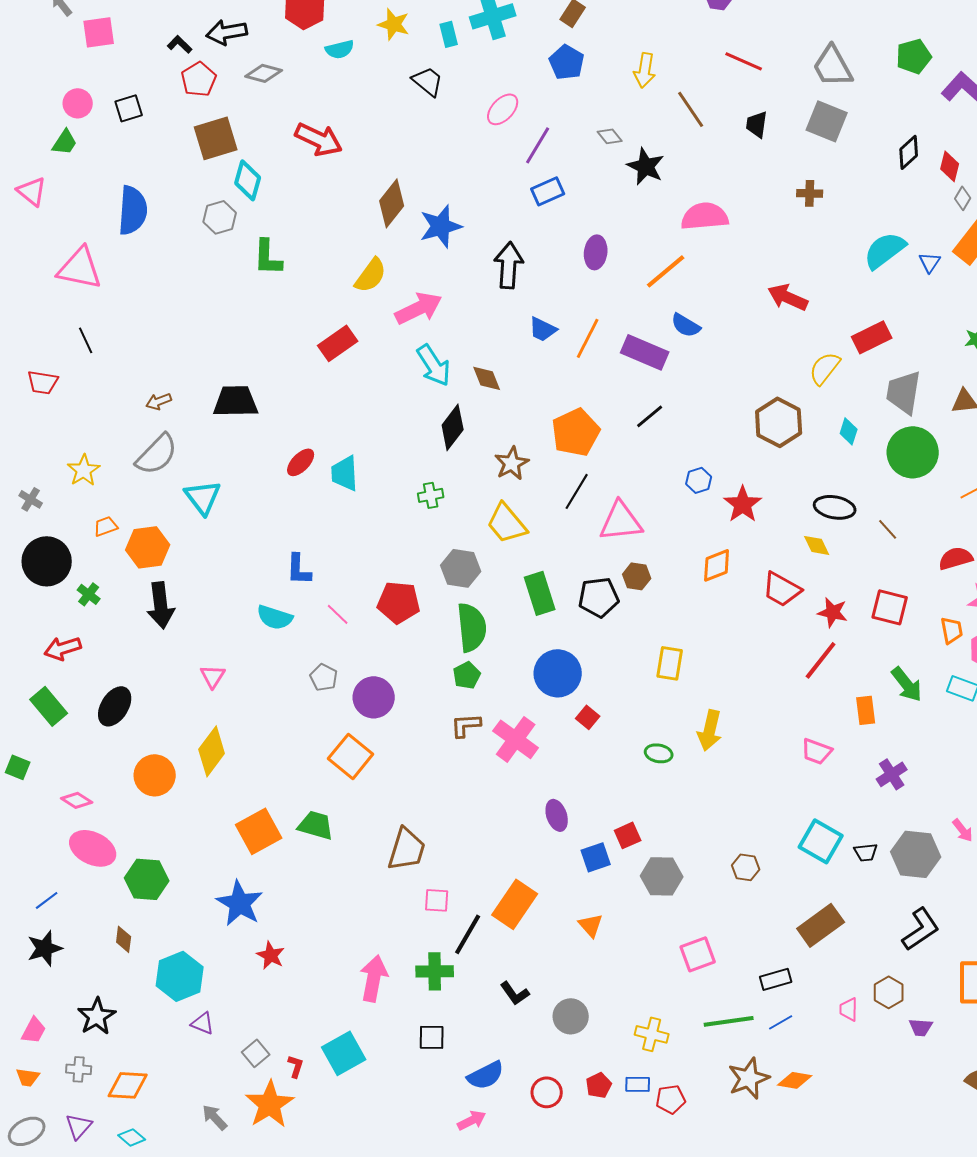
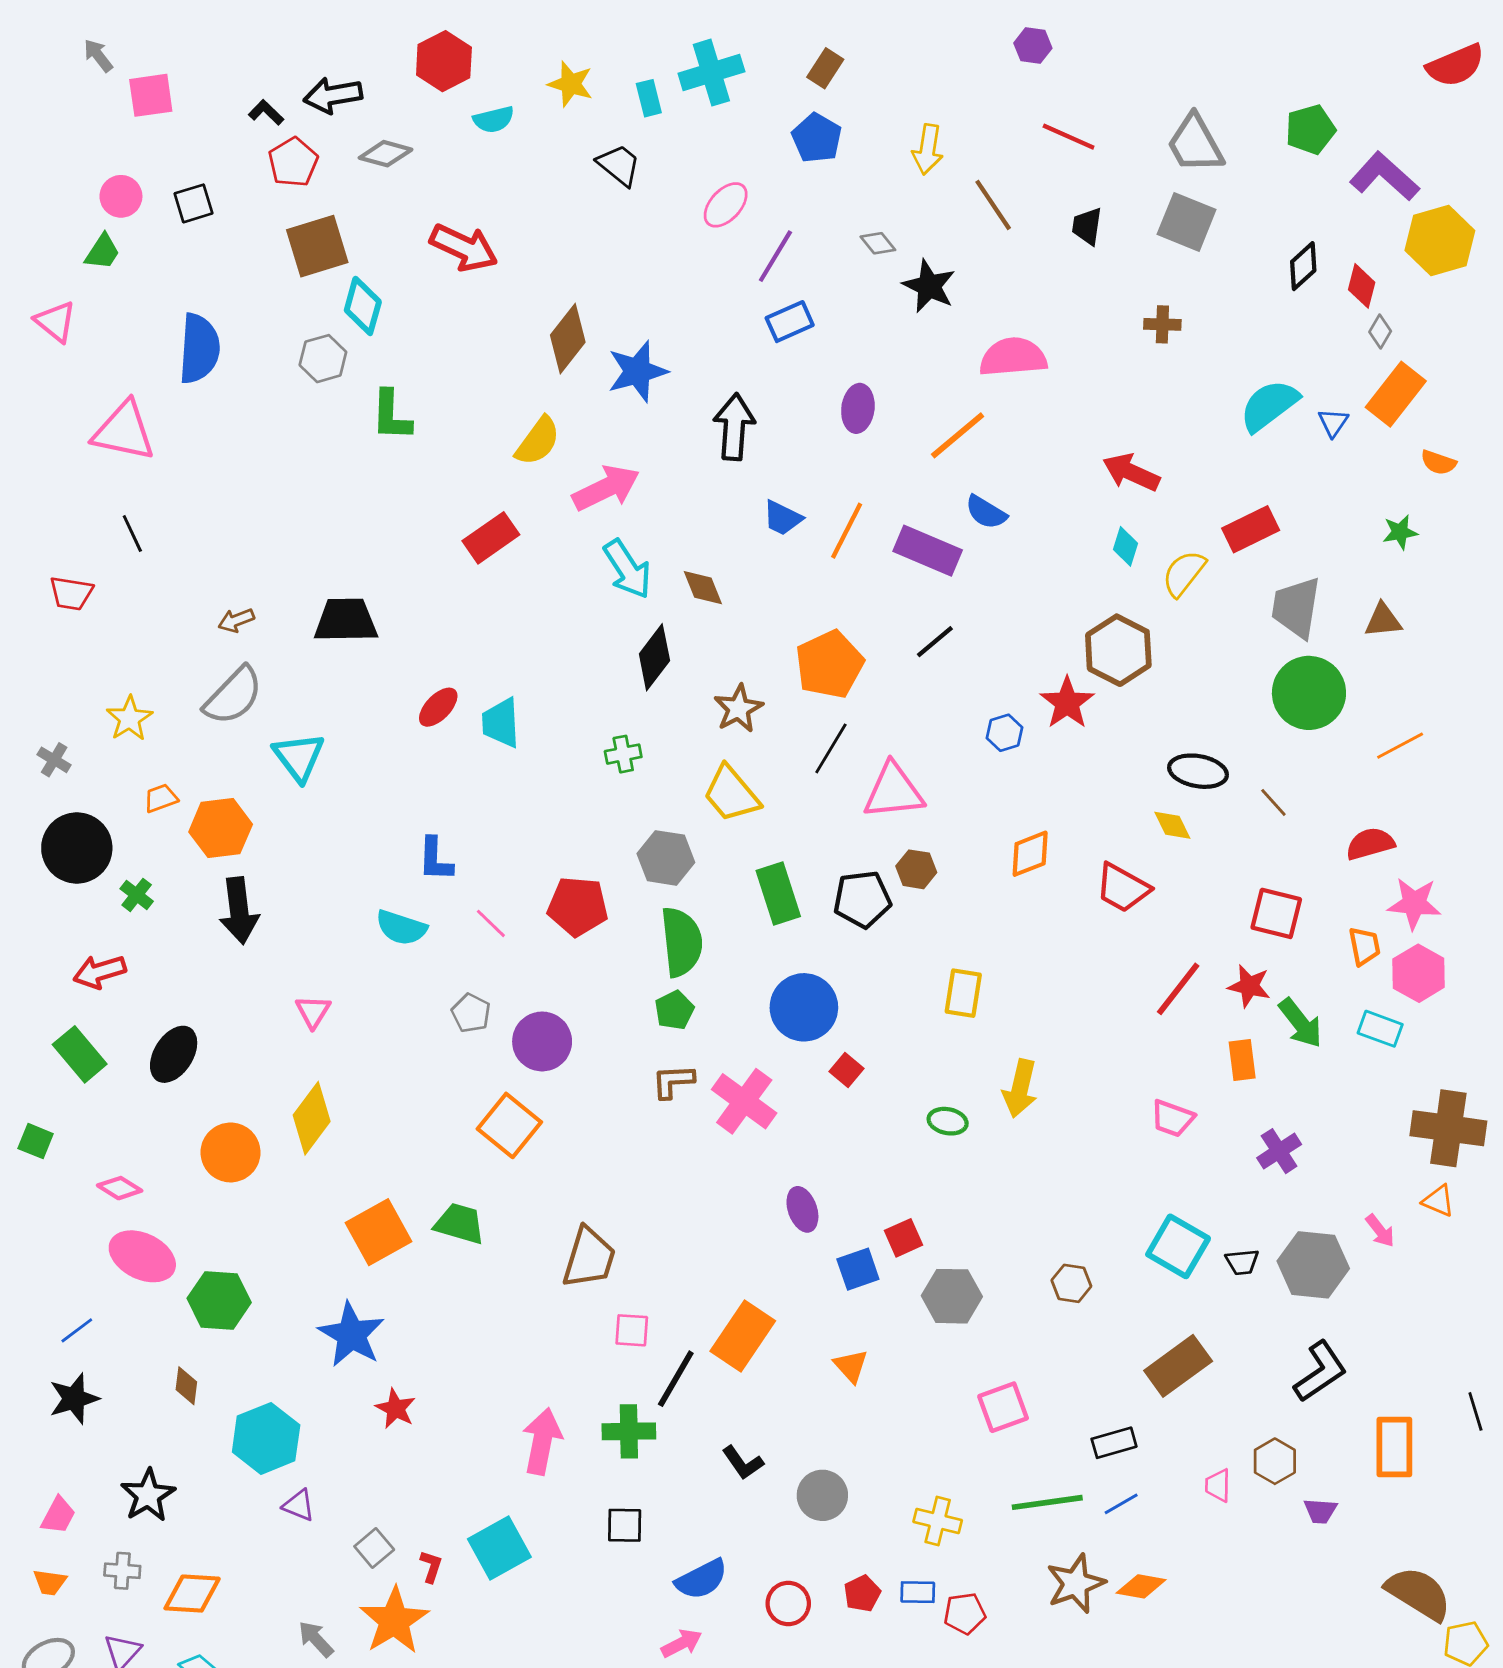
cyan diamond: (849, 431) -> (1125, 546), moved
red star: (743, 504) -> (1067, 703), moved
red star: (833, 612) -> (1249, 986), moved

